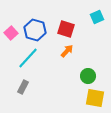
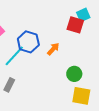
red square: (66, 29) -> (75, 25), moved
blue hexagon: (35, 30) -> (28, 42), moved

